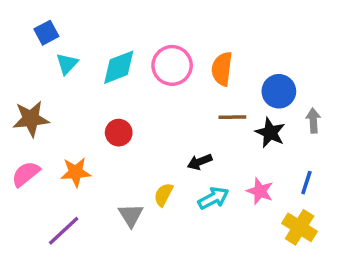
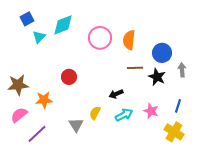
cyan diamond: (119, 67) -> (63, 25), moved
brown star: (31, 119) -> (18, 85), moved
pink semicircle: (26, 174) -> (19, 115), moved

